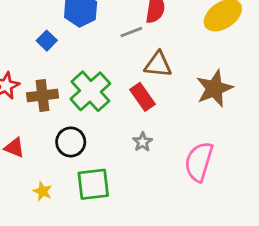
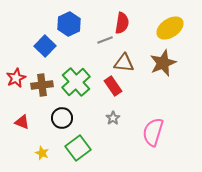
blue square: (47, 41) -> (45, 46), size x1.5
brown star: (214, 88) -> (163, 63), moved
green square: (93, 184) -> (78, 148), turned -30

